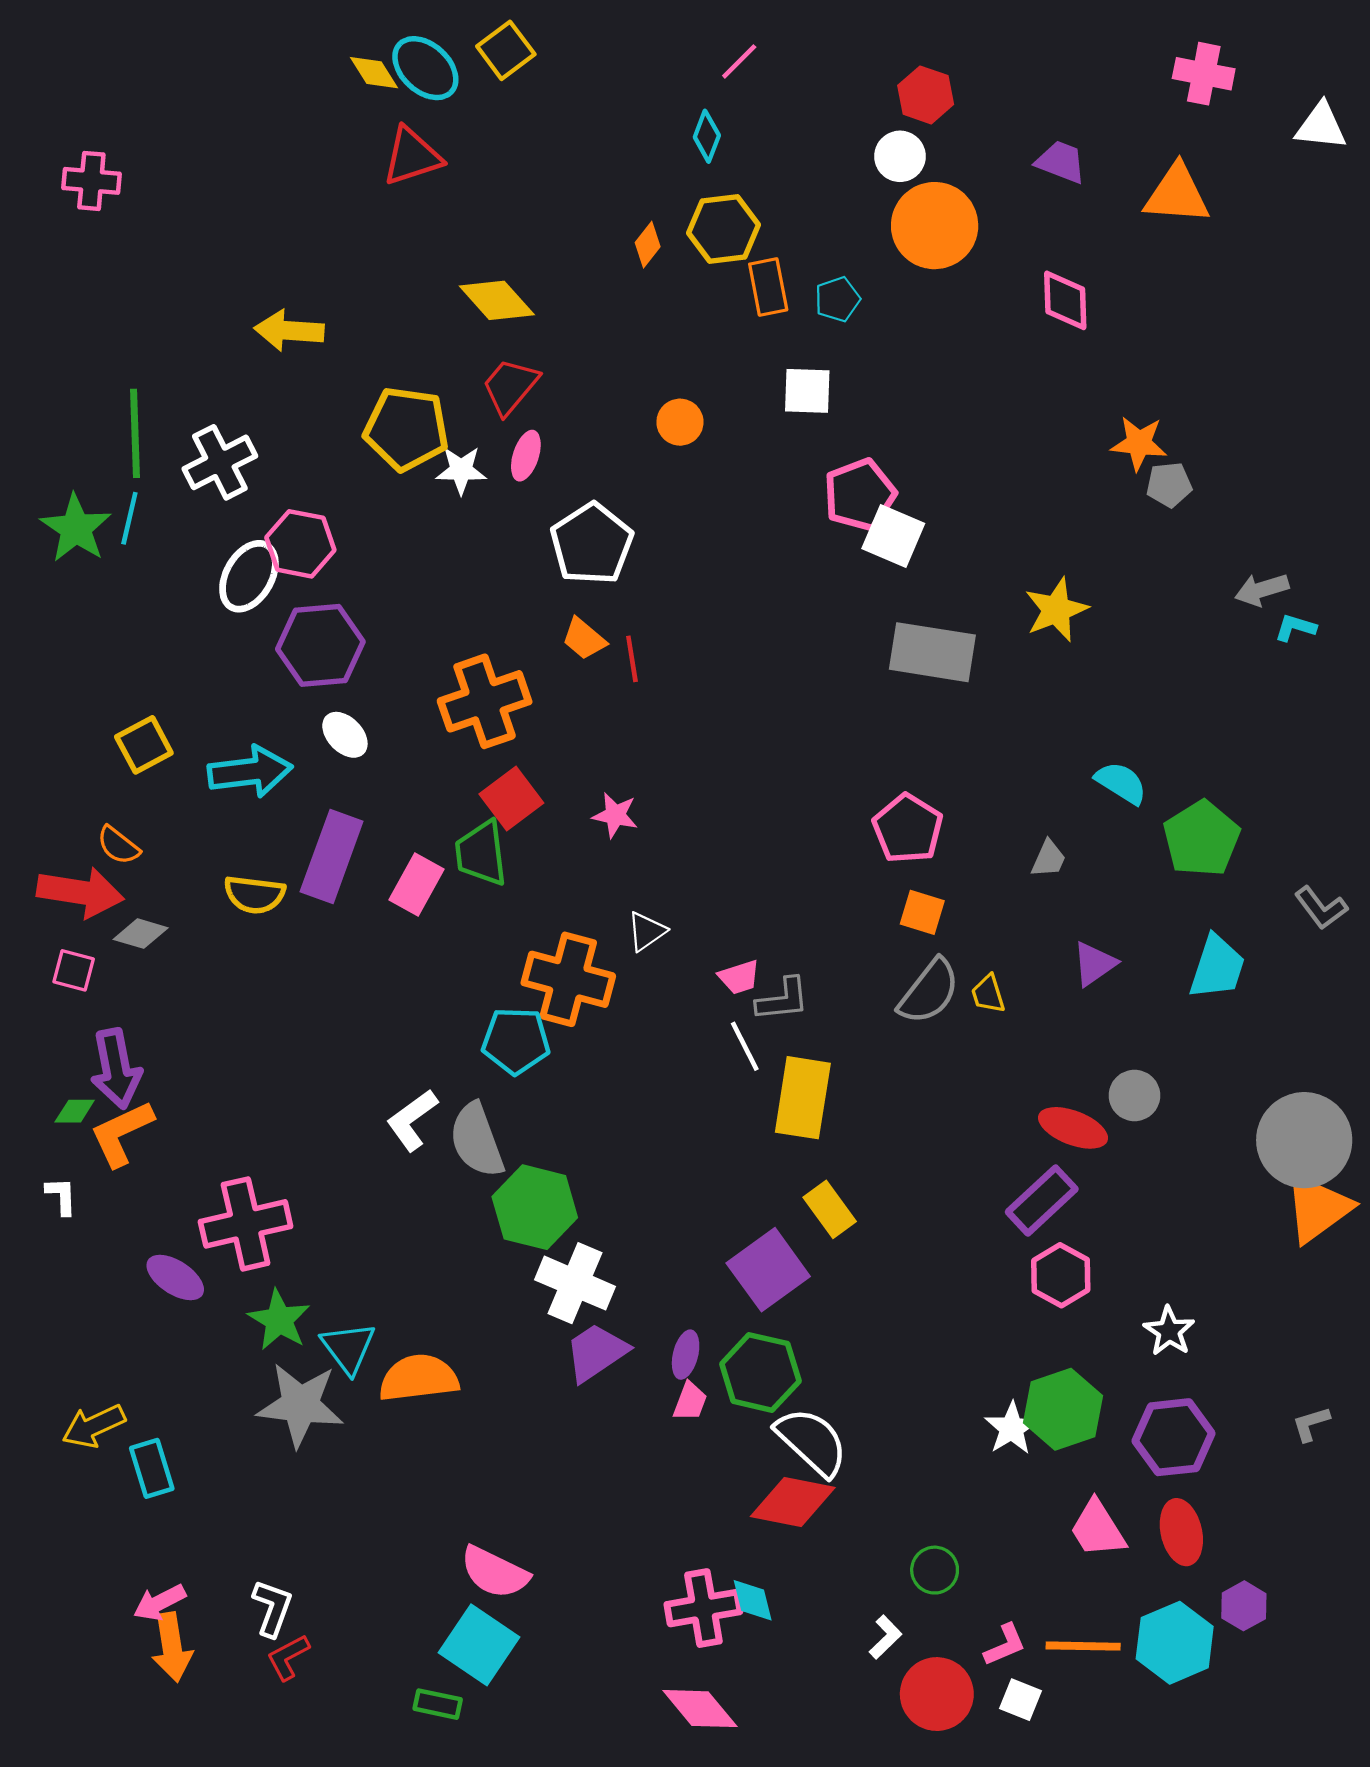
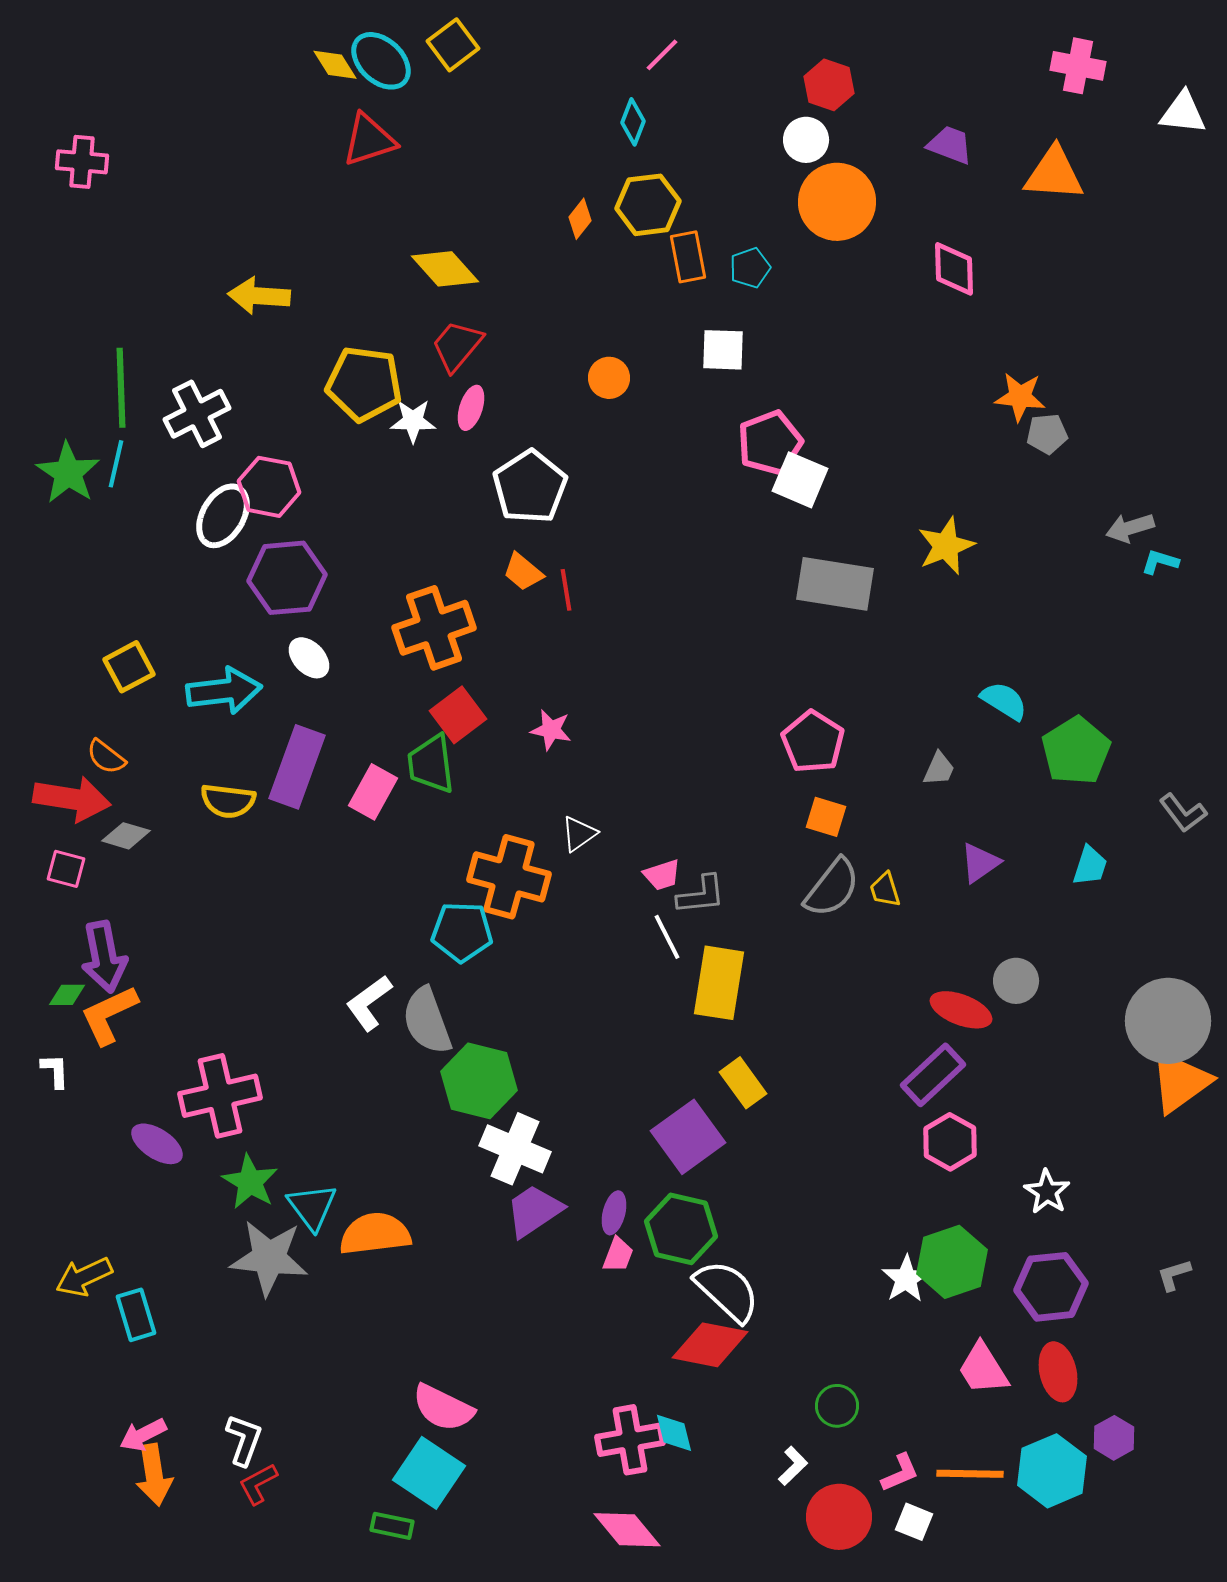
cyan trapezoid: (1217, 967) -> (1090, 866), size x0.7

